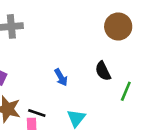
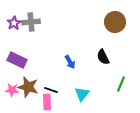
green line: (126, 91) -> (121, 84), moved

